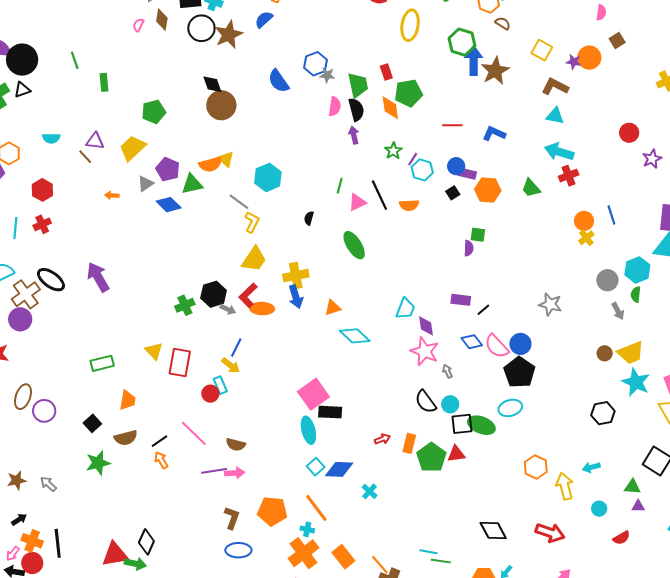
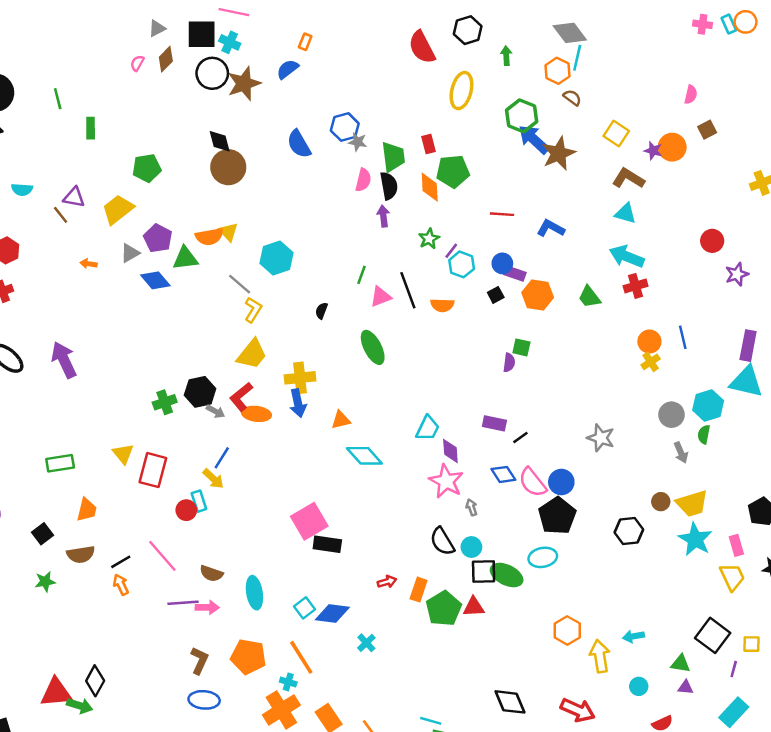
brown diamond: (162, 20) -> (166, 59), turned 30
blue arrow: (474, 61) -> (534, 139), turned -52
black hexagon: (603, 413) -> (629, 531), moved
cyan ellipse: (308, 430) -> (254, 593), moved
green star: (98, 463) -> (45, 582), size x0.7

